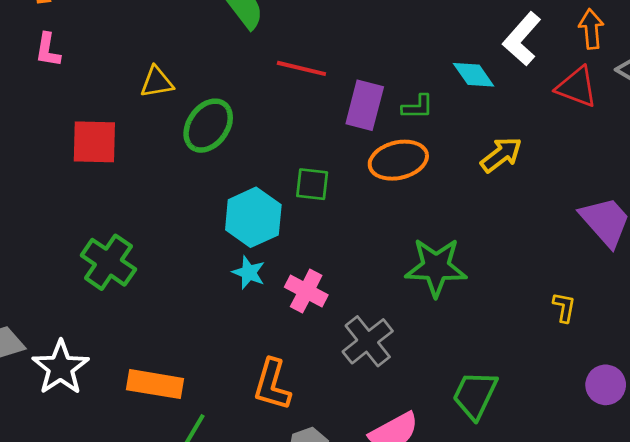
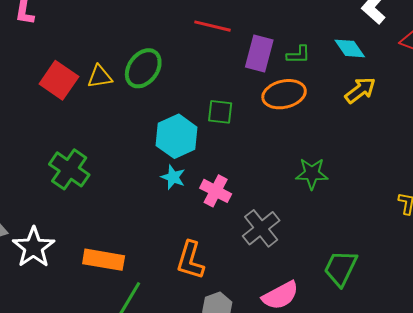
cyan diamond: (474, 75) -> (350, 48), moved
yellow triangle: (157, 82) -> (100, 77), moved
red square: (94, 142) -> (59, 80), turned 33
green star: (436, 267) -> (312, 174), size x0.7

